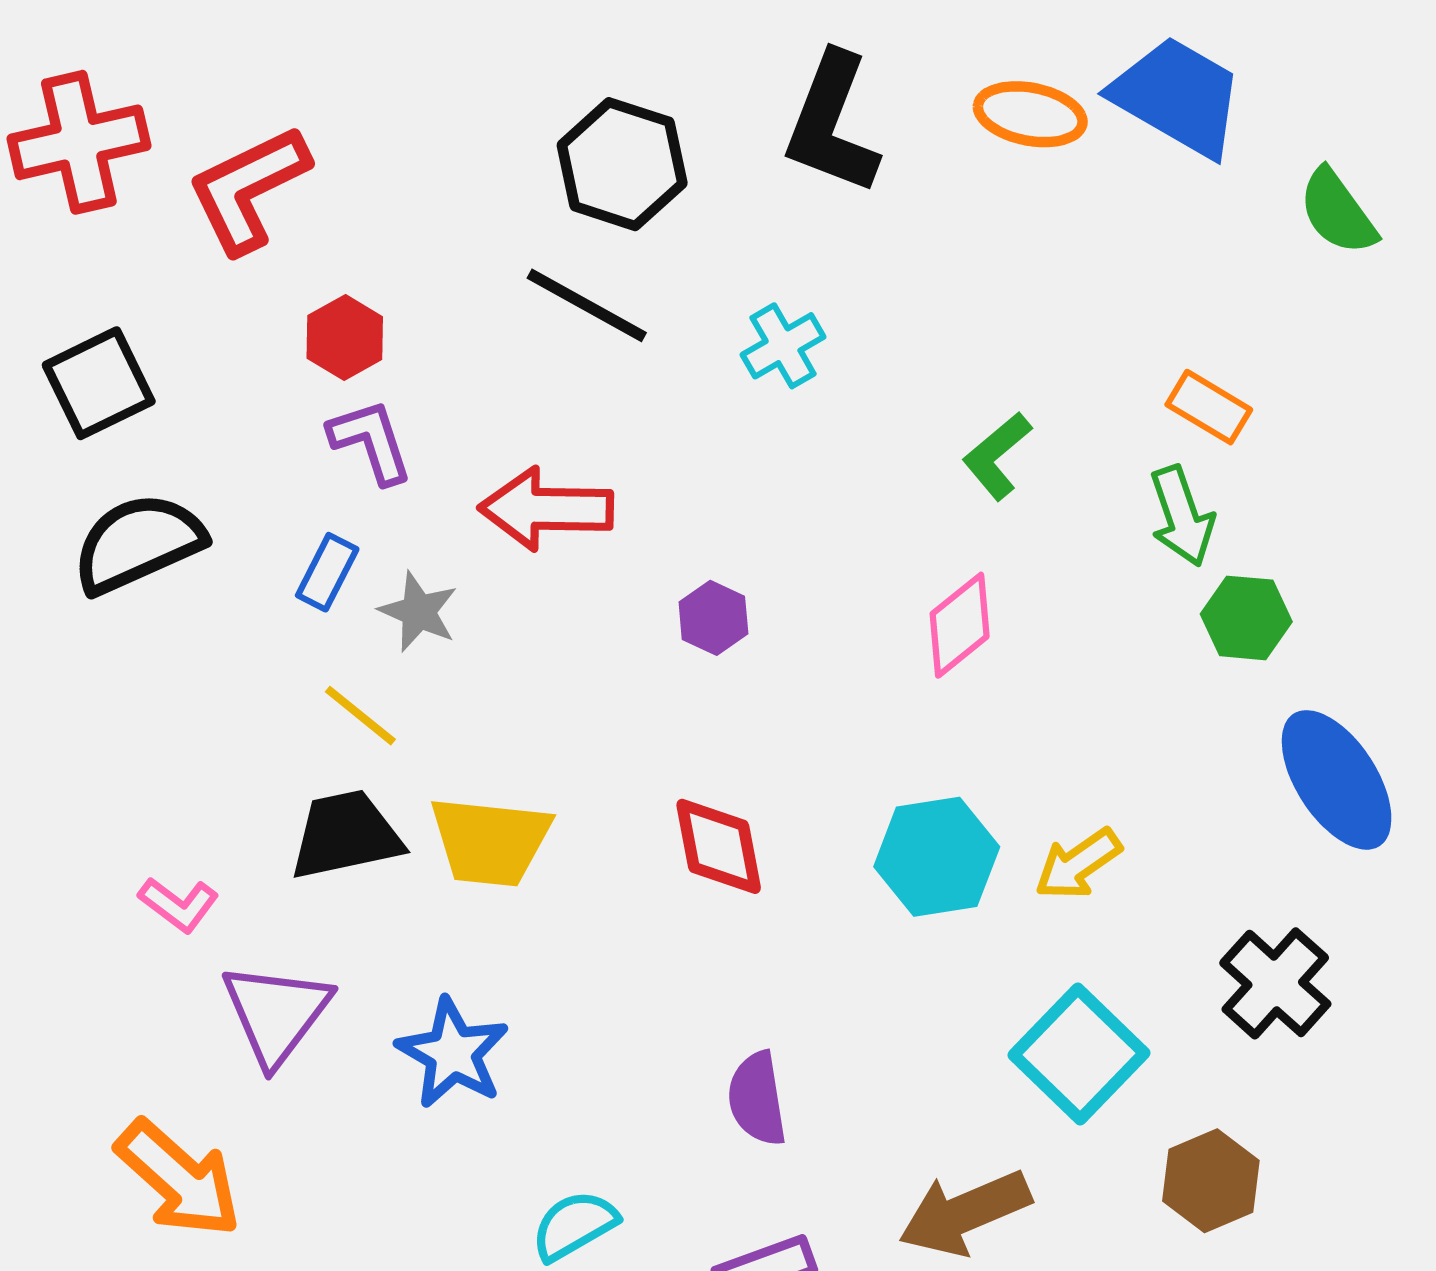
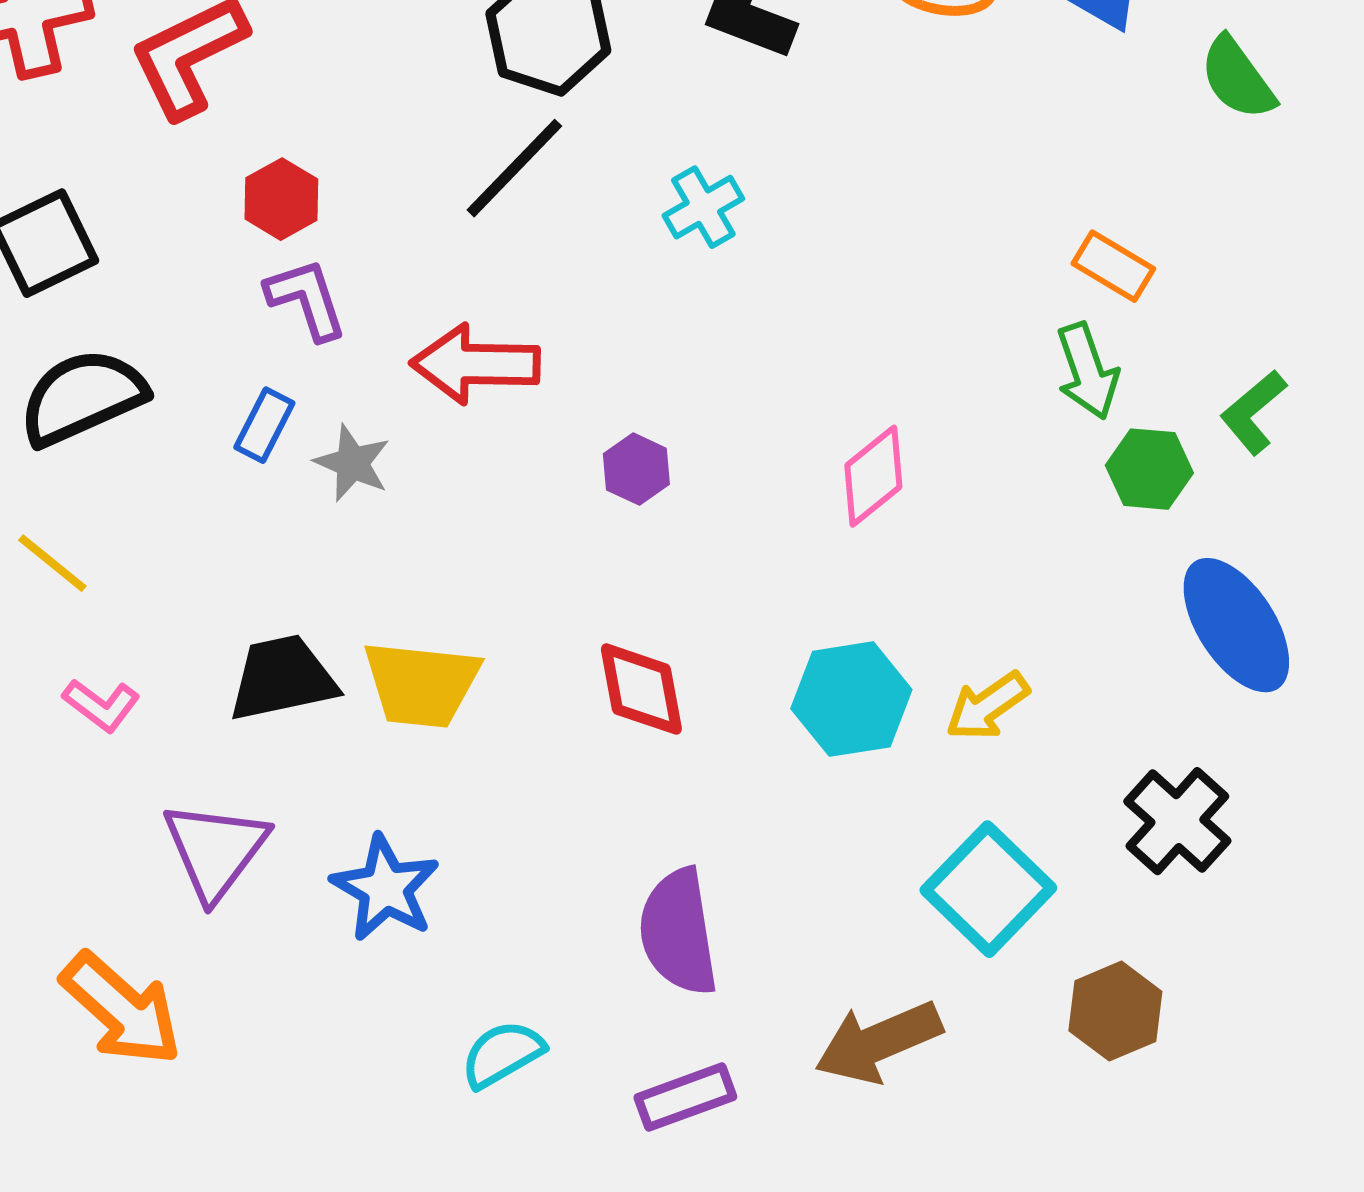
black line: (587, 305) -> (514, 168), turned -75
green L-shape: (997, 456) -> (1253, 412), moved
yellow line: (360, 716) -> (52, 563), moved
pink L-shape: (179, 905) -> (101, 705), moved
purple semicircle: (757, 1099) -> (678, 932), size x1.4

